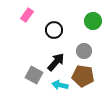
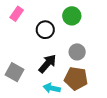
green circle: (93, 21) -> (72, 16), moved
gray square: (34, 75) -> (15, 72), moved

